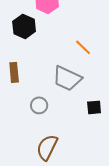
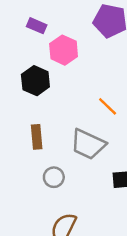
brown rectangle: (14, 72) -> (37, 137), moved

